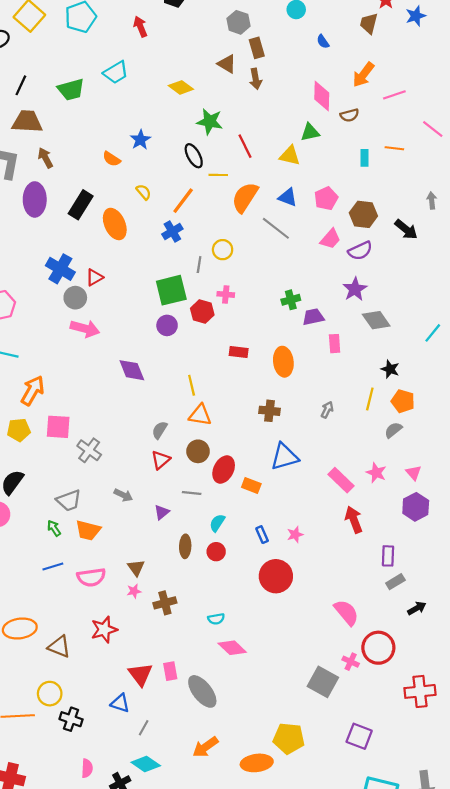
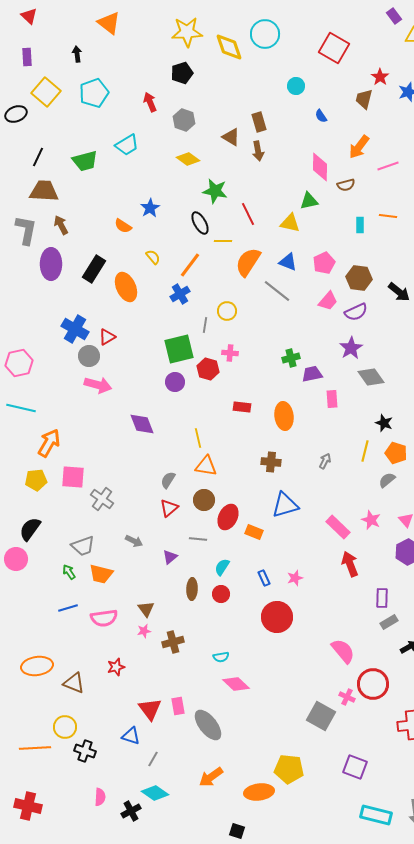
gray hexagon: (239, 22) -> (184, 120), moved
red star: (104, 630) -> (116, 667), size x0.7

